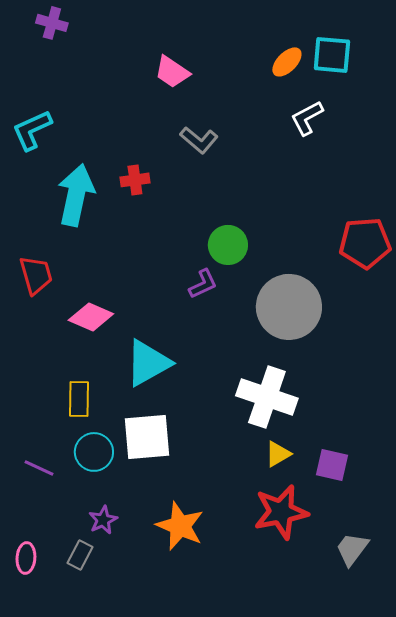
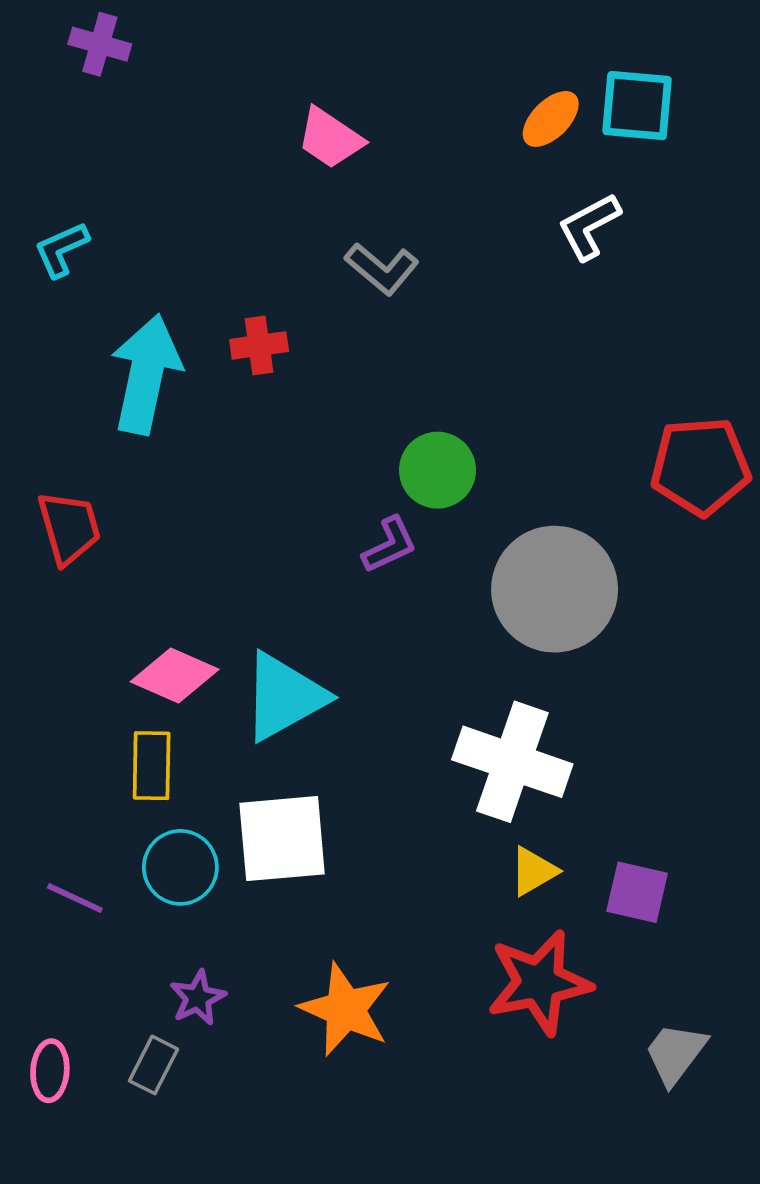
cyan L-shape: (32, 130) -> (61, 249), size x0.7
pink diamond: (91, 317) -> (175, 675), moved

